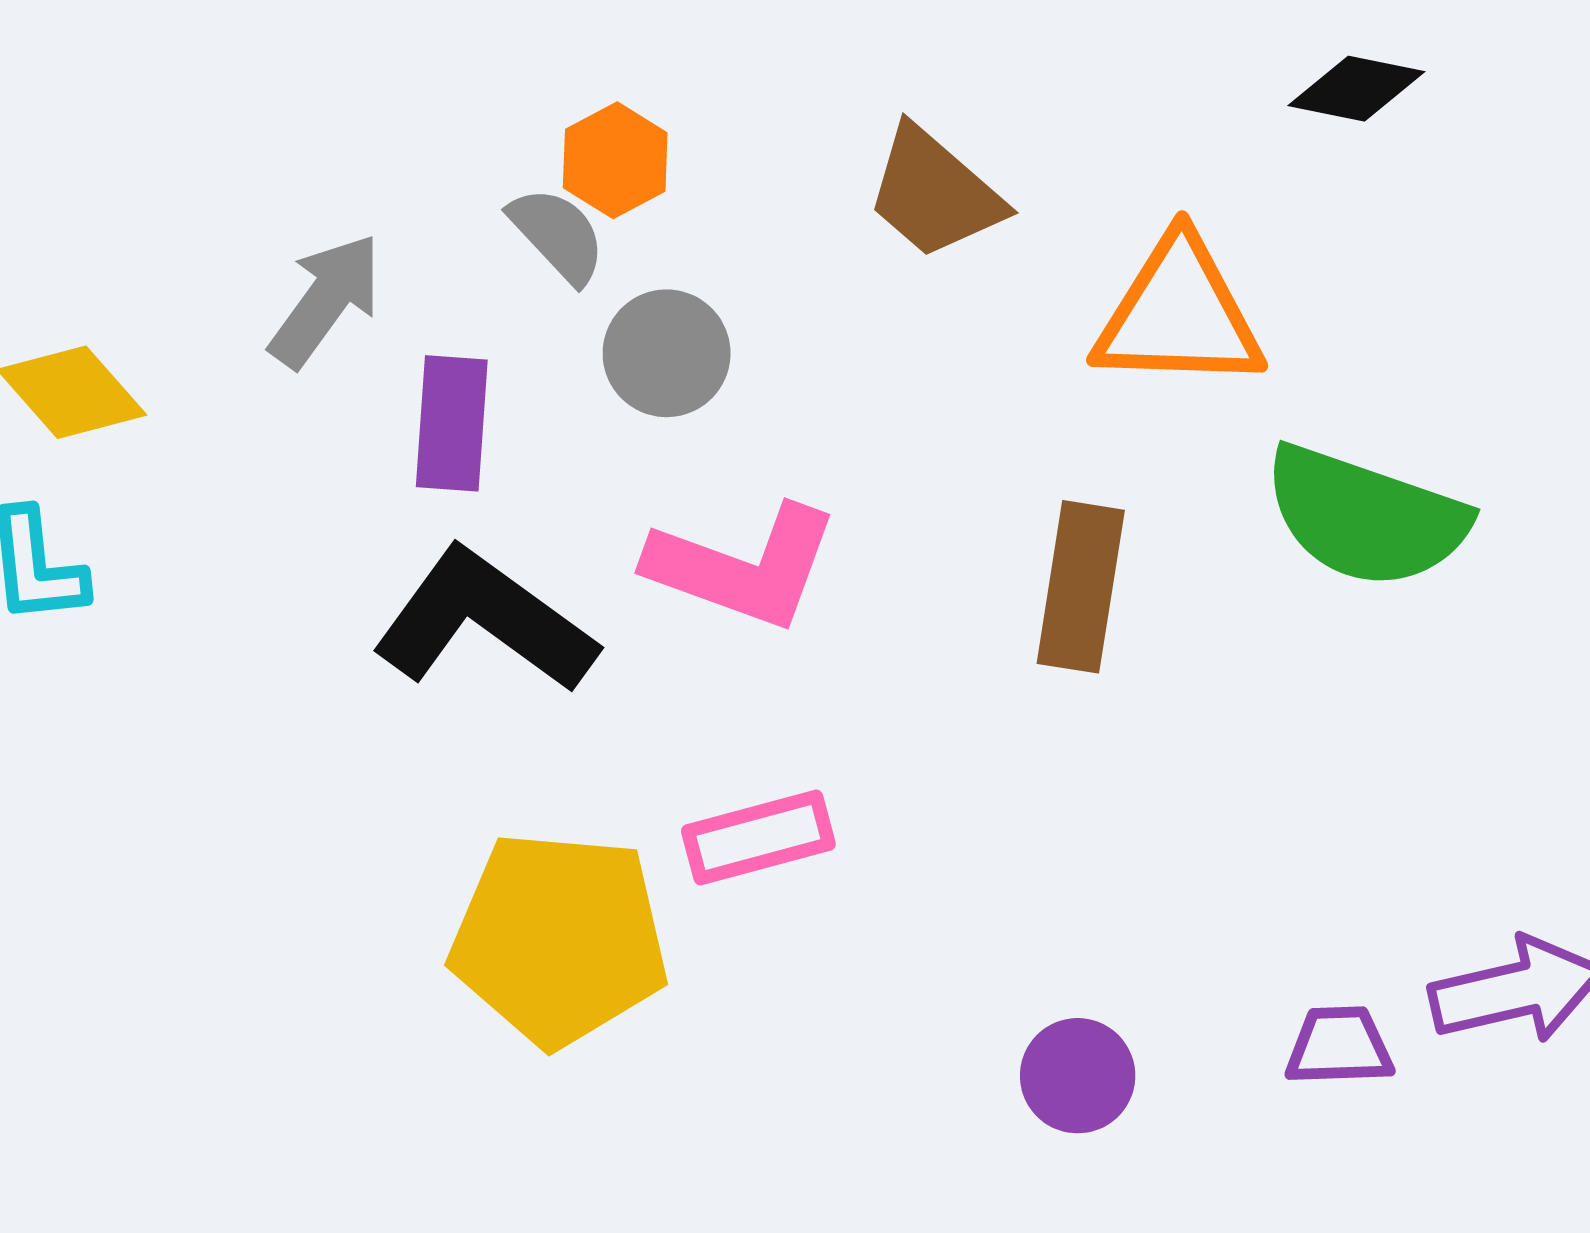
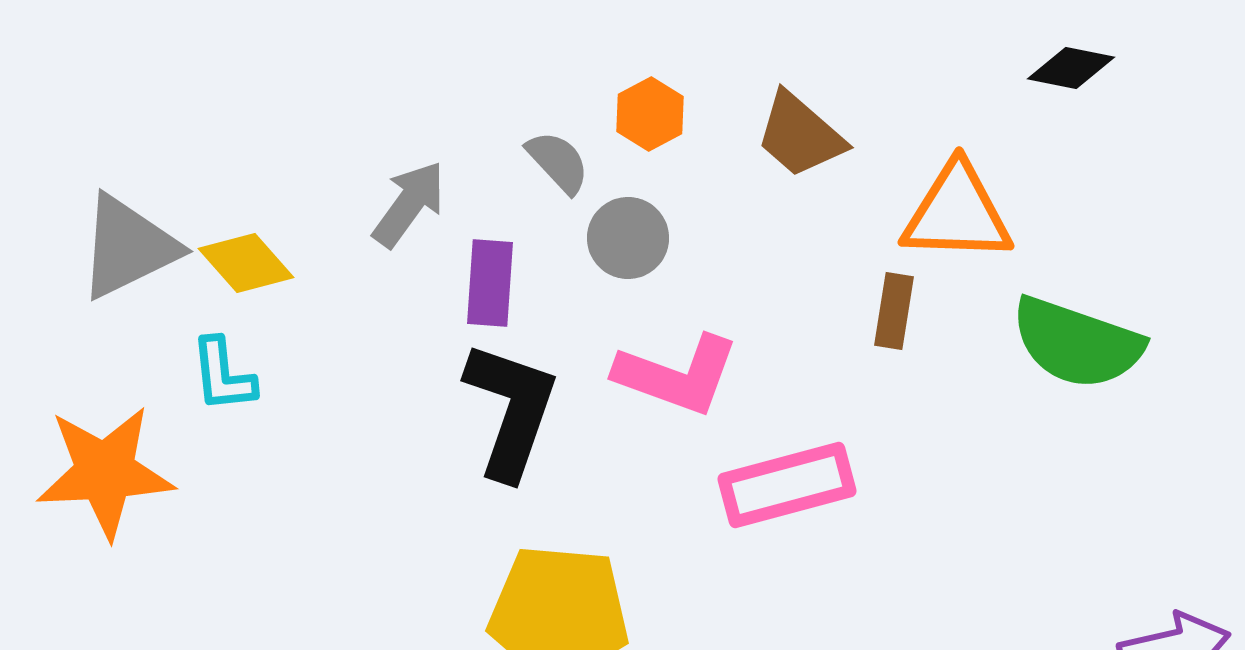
orange hexagon: (615, 160) -> (650, 114), moved
brown rectangle: (1081, 587) -> (894, 311), moved, size x0.7
black L-shape: (484, 621) -> (511, 410), turned 73
pink rectangle: (758, 838) -> (787, 485), moved, size x1.4

